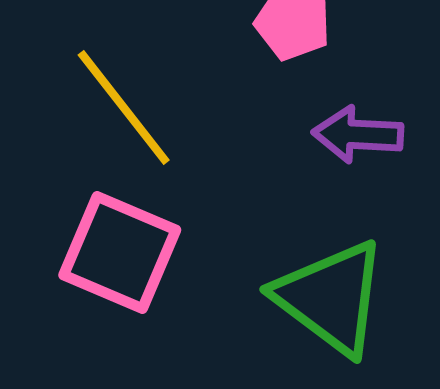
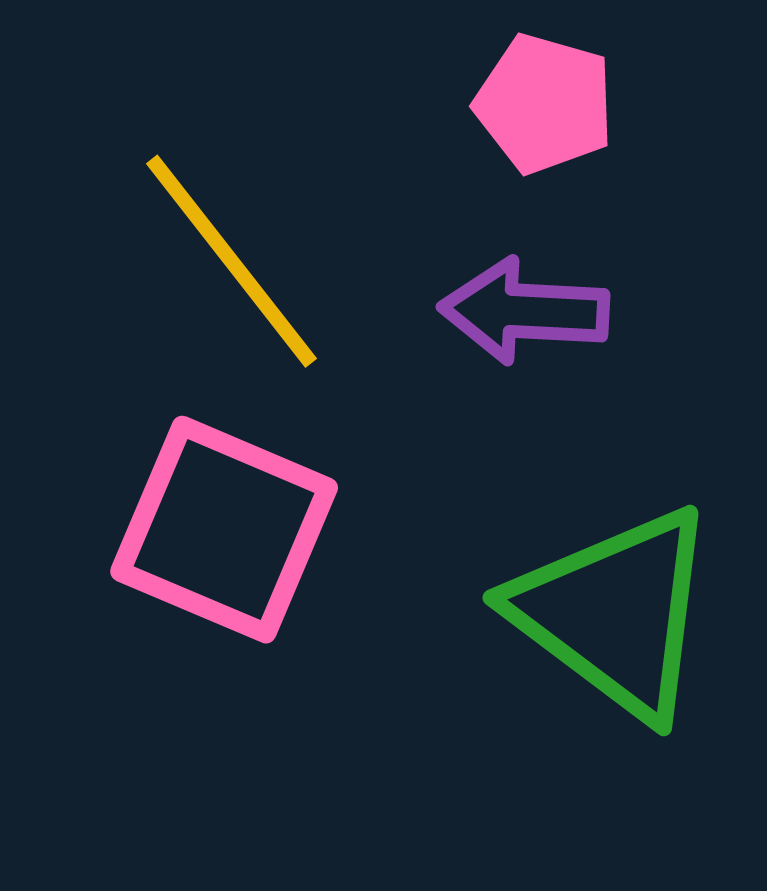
purple arrow: (358, 135) -> (524, 311), moved

